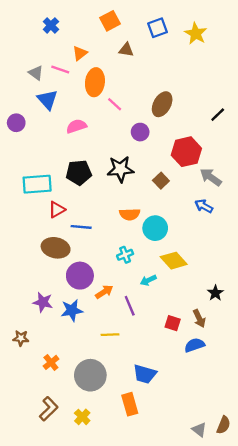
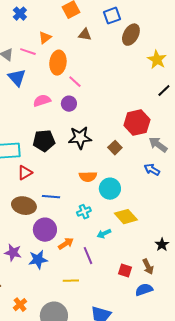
yellow star: (196, 34) -> (157, 60), moved
brown ellipse: (162, 104) -> (131, 35), moved
purple circle: (140, 132) -> (69, 104), moved
blue line: (81, 227) -> (51, 197), moved

